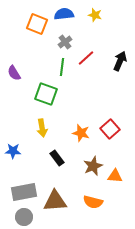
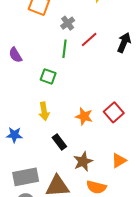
green square: (46, 94) -> (48, 76), size x0.7
brown star: (93, 166) -> (83, 161), moved
orange triangle: (115, 176) -> (119, 160), turned -35

